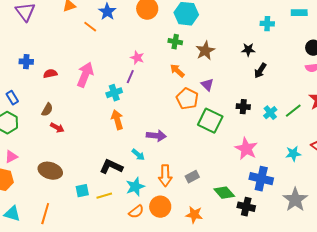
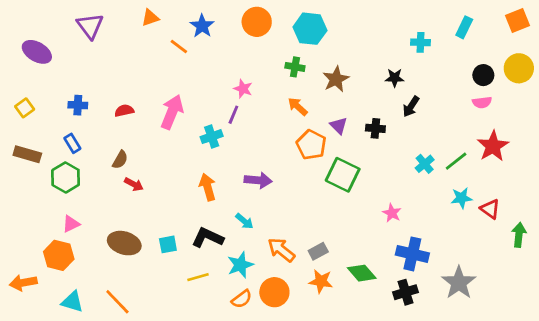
cyan rectangle: (299, 13) -> (464, 27), turned -63
blue cross: (26, 62) -> (78, 105), moved
black cross: (243, 107) -> (375, 128), moved
orange arrow: (117, 120) -> (208, 187), moved
purple arrow: (156, 136) -> (258, 180), moved
pink star: (246, 149) -> (392, 213), size x0.6
cyan star: (293, 154) -> (462, 198), moved
orange arrow: (165, 176) -> (281, 250), turned 130
cyan square: (82, 191) -> (168, 244), moved
black cross: (246, 207) -> (406, 292), moved, turned -30
orange line: (45, 214) -> (117, 302), turned -60
orange star: (194, 215) -> (321, 281), moved

